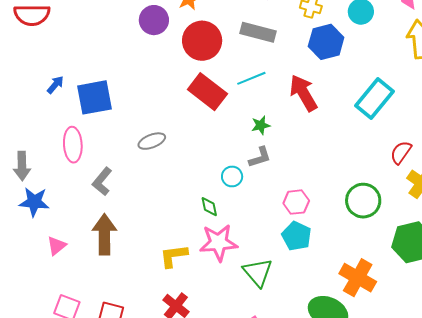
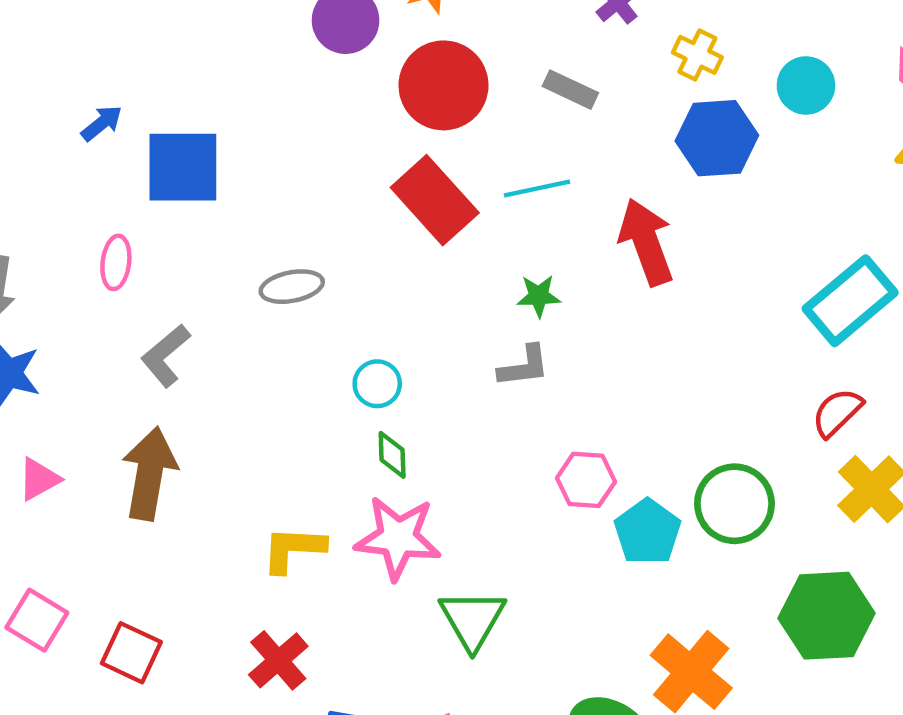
gray rectangle: (258, 32) -> (570, 90), size x0.7
cyan rectangle: (374, 98) -> (850, 301), moved
pink ellipse: (73, 145) -> (116, 262), size x0.7
cyan circle: (232, 176) -> (377, 384), moved
cyan pentagon: (296, 236) -> (647, 532), moved

